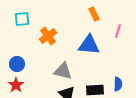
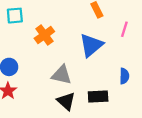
blue triangle: (89, 45) -> (91, 45), turned -45
blue semicircle: (118, 84) -> (124, 76), moved

